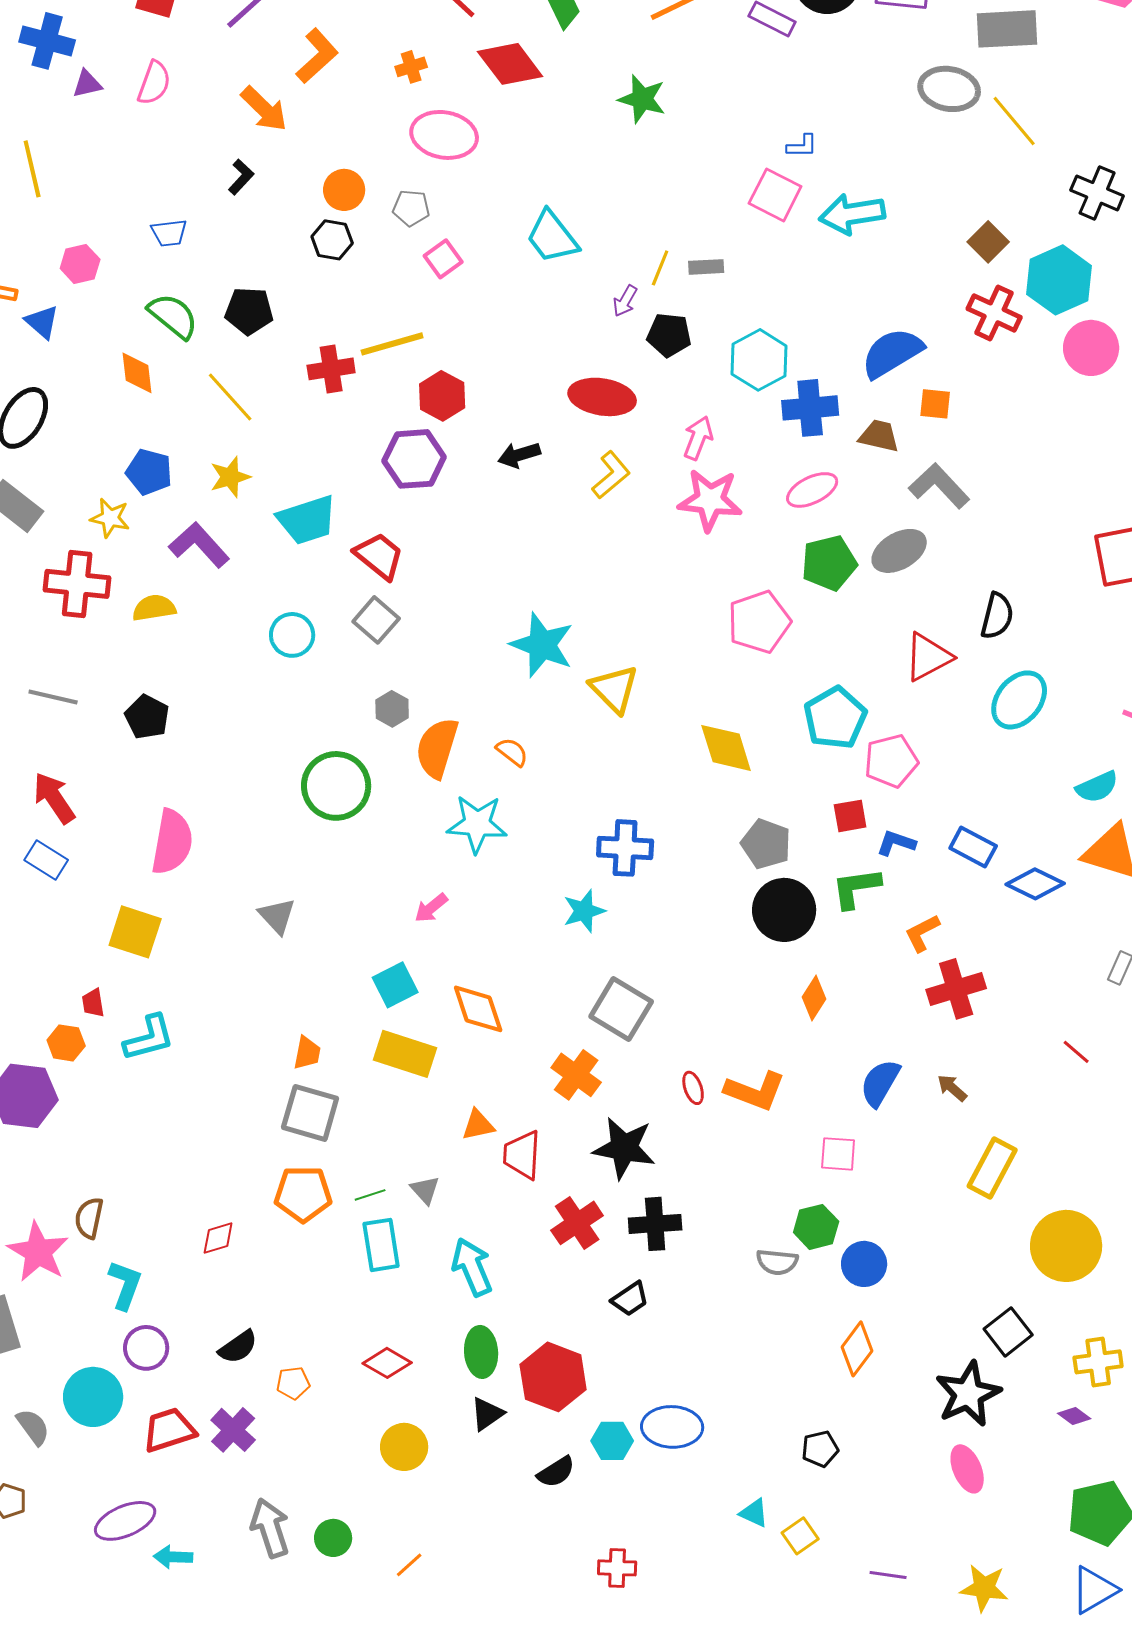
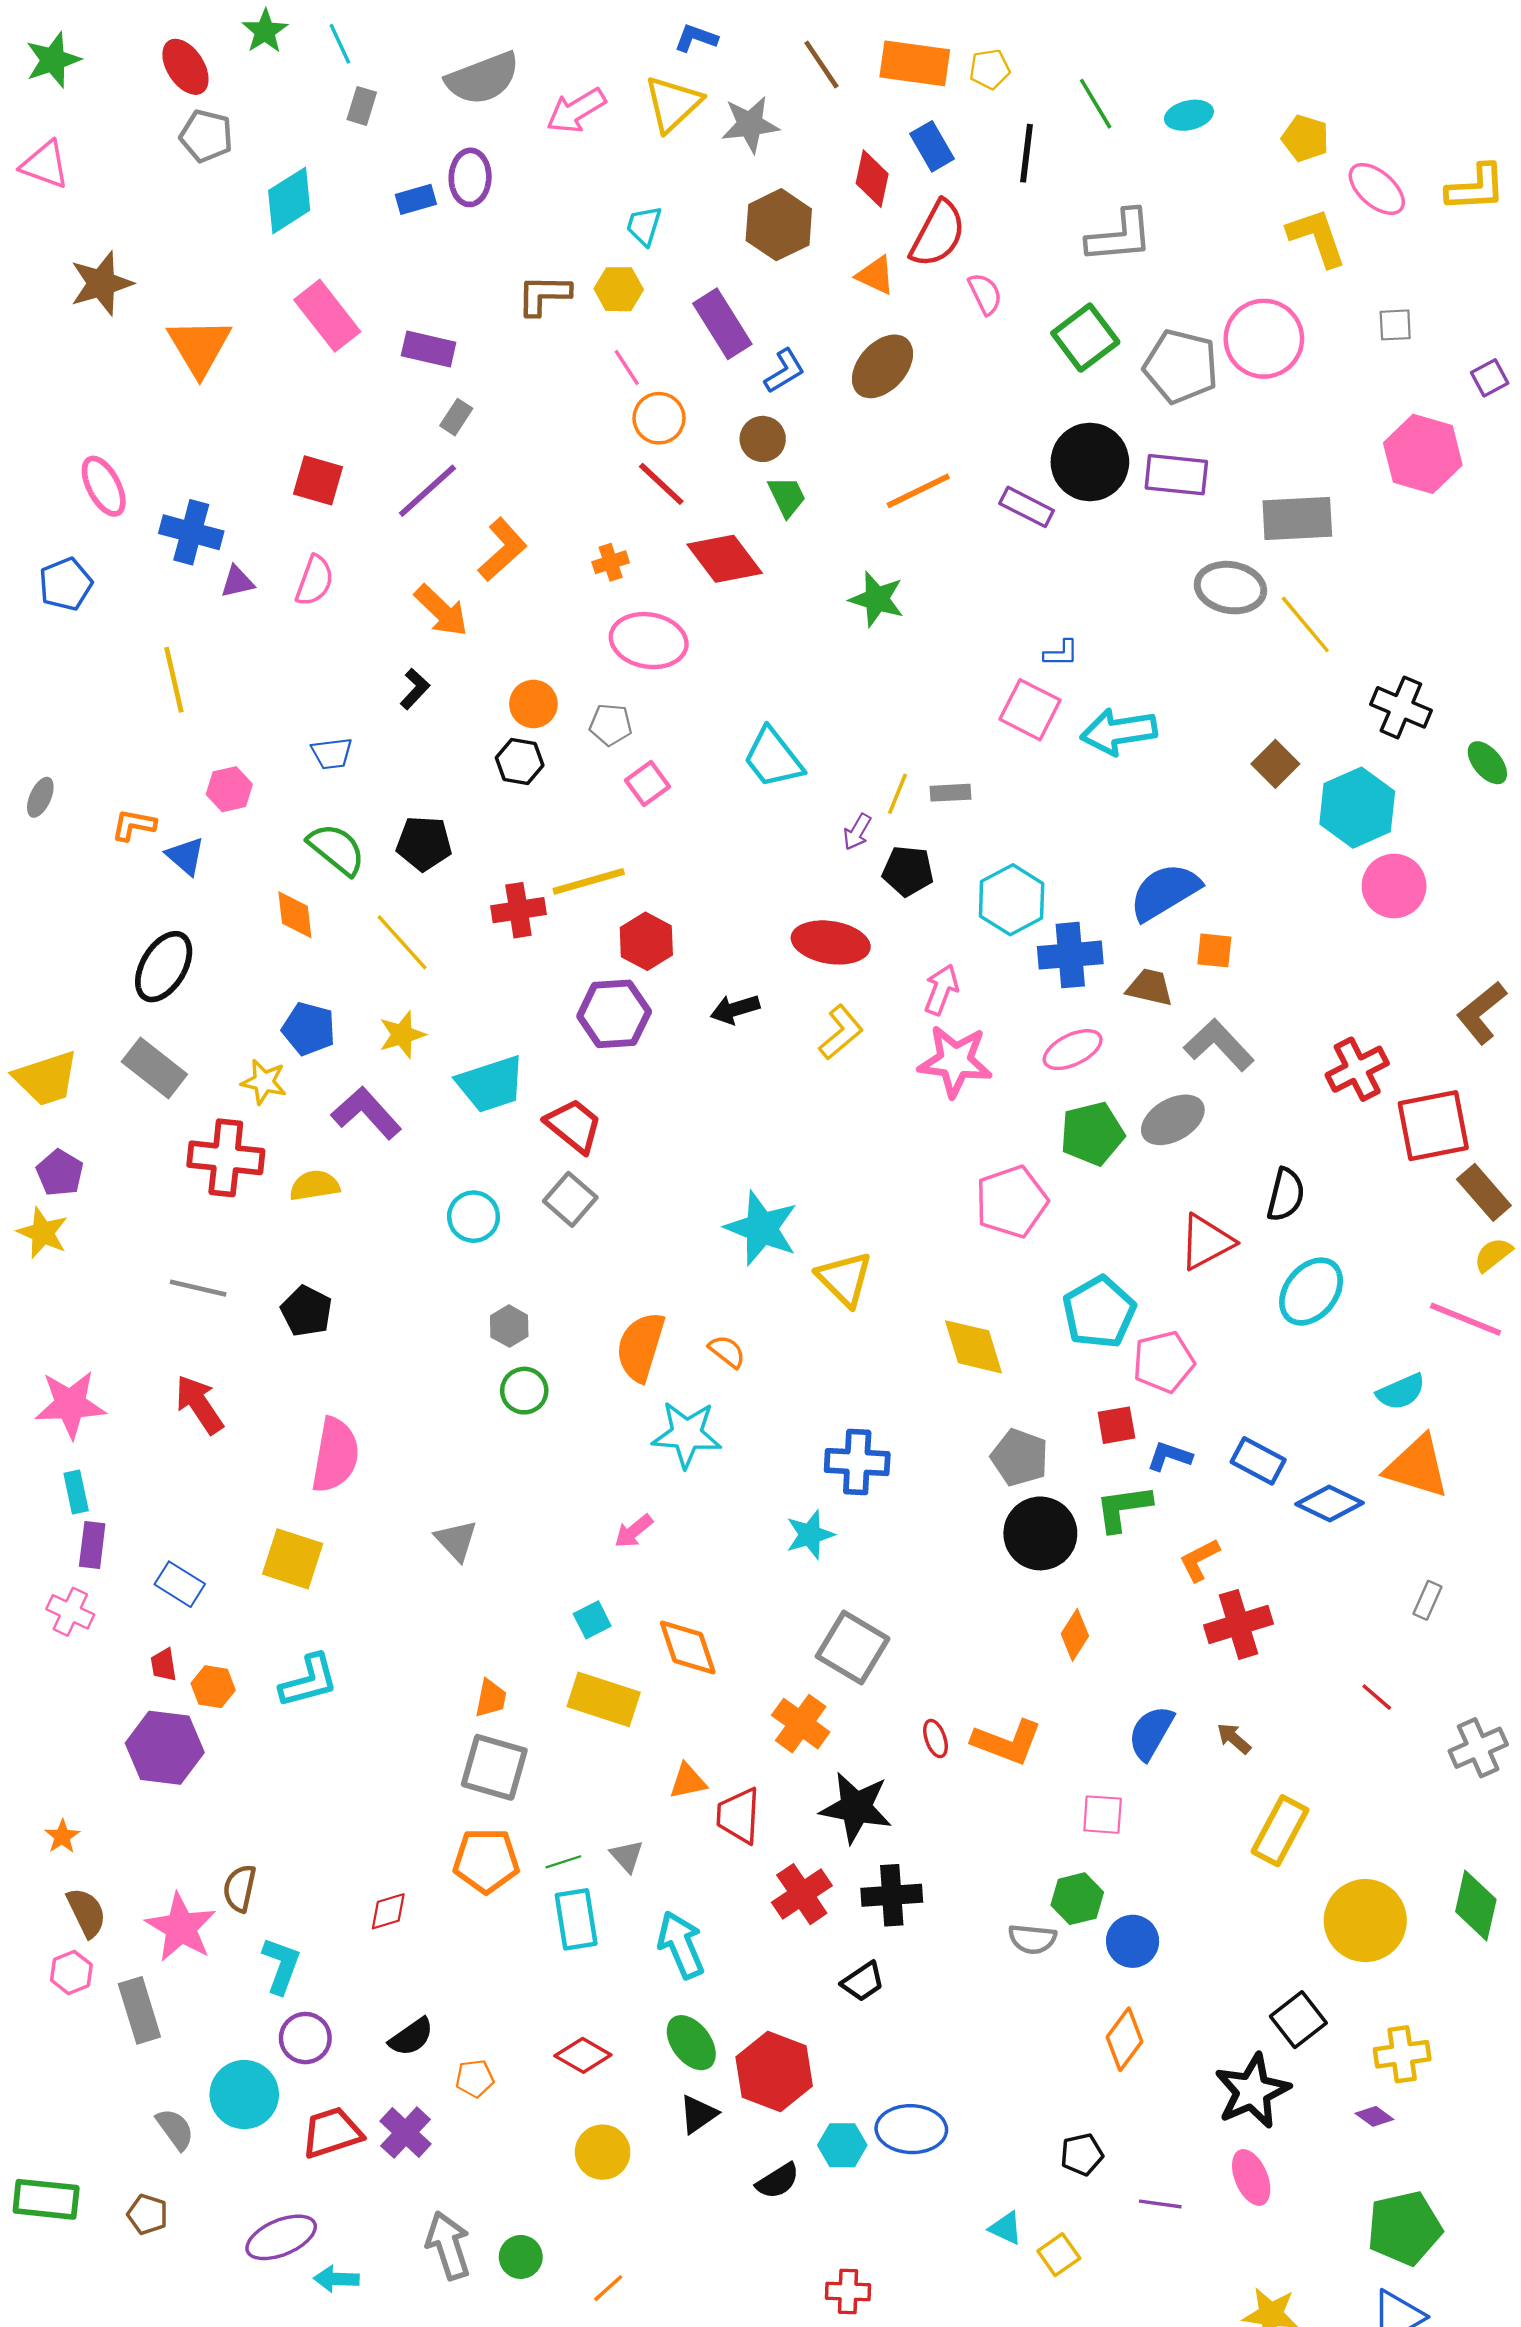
red cross: (994, 313) -> (1357, 1069), moved, turned 38
gray hexagon: (392, 709) -> (509, 1326), moved
green circle: (336, 786) -> (524, 1391), size x0.6
blue rectangle: (46, 860) -> (180, 1584), moved
cyan square: (395, 985) -> (592, 1620), size x0.7
red trapezoid: (93, 1003) -> (164, 1665), moved
green ellipse: (481, 1352) -> (691, 2043), turned -33
purple line: (888, 1575) -> (1160, 2204), moved

